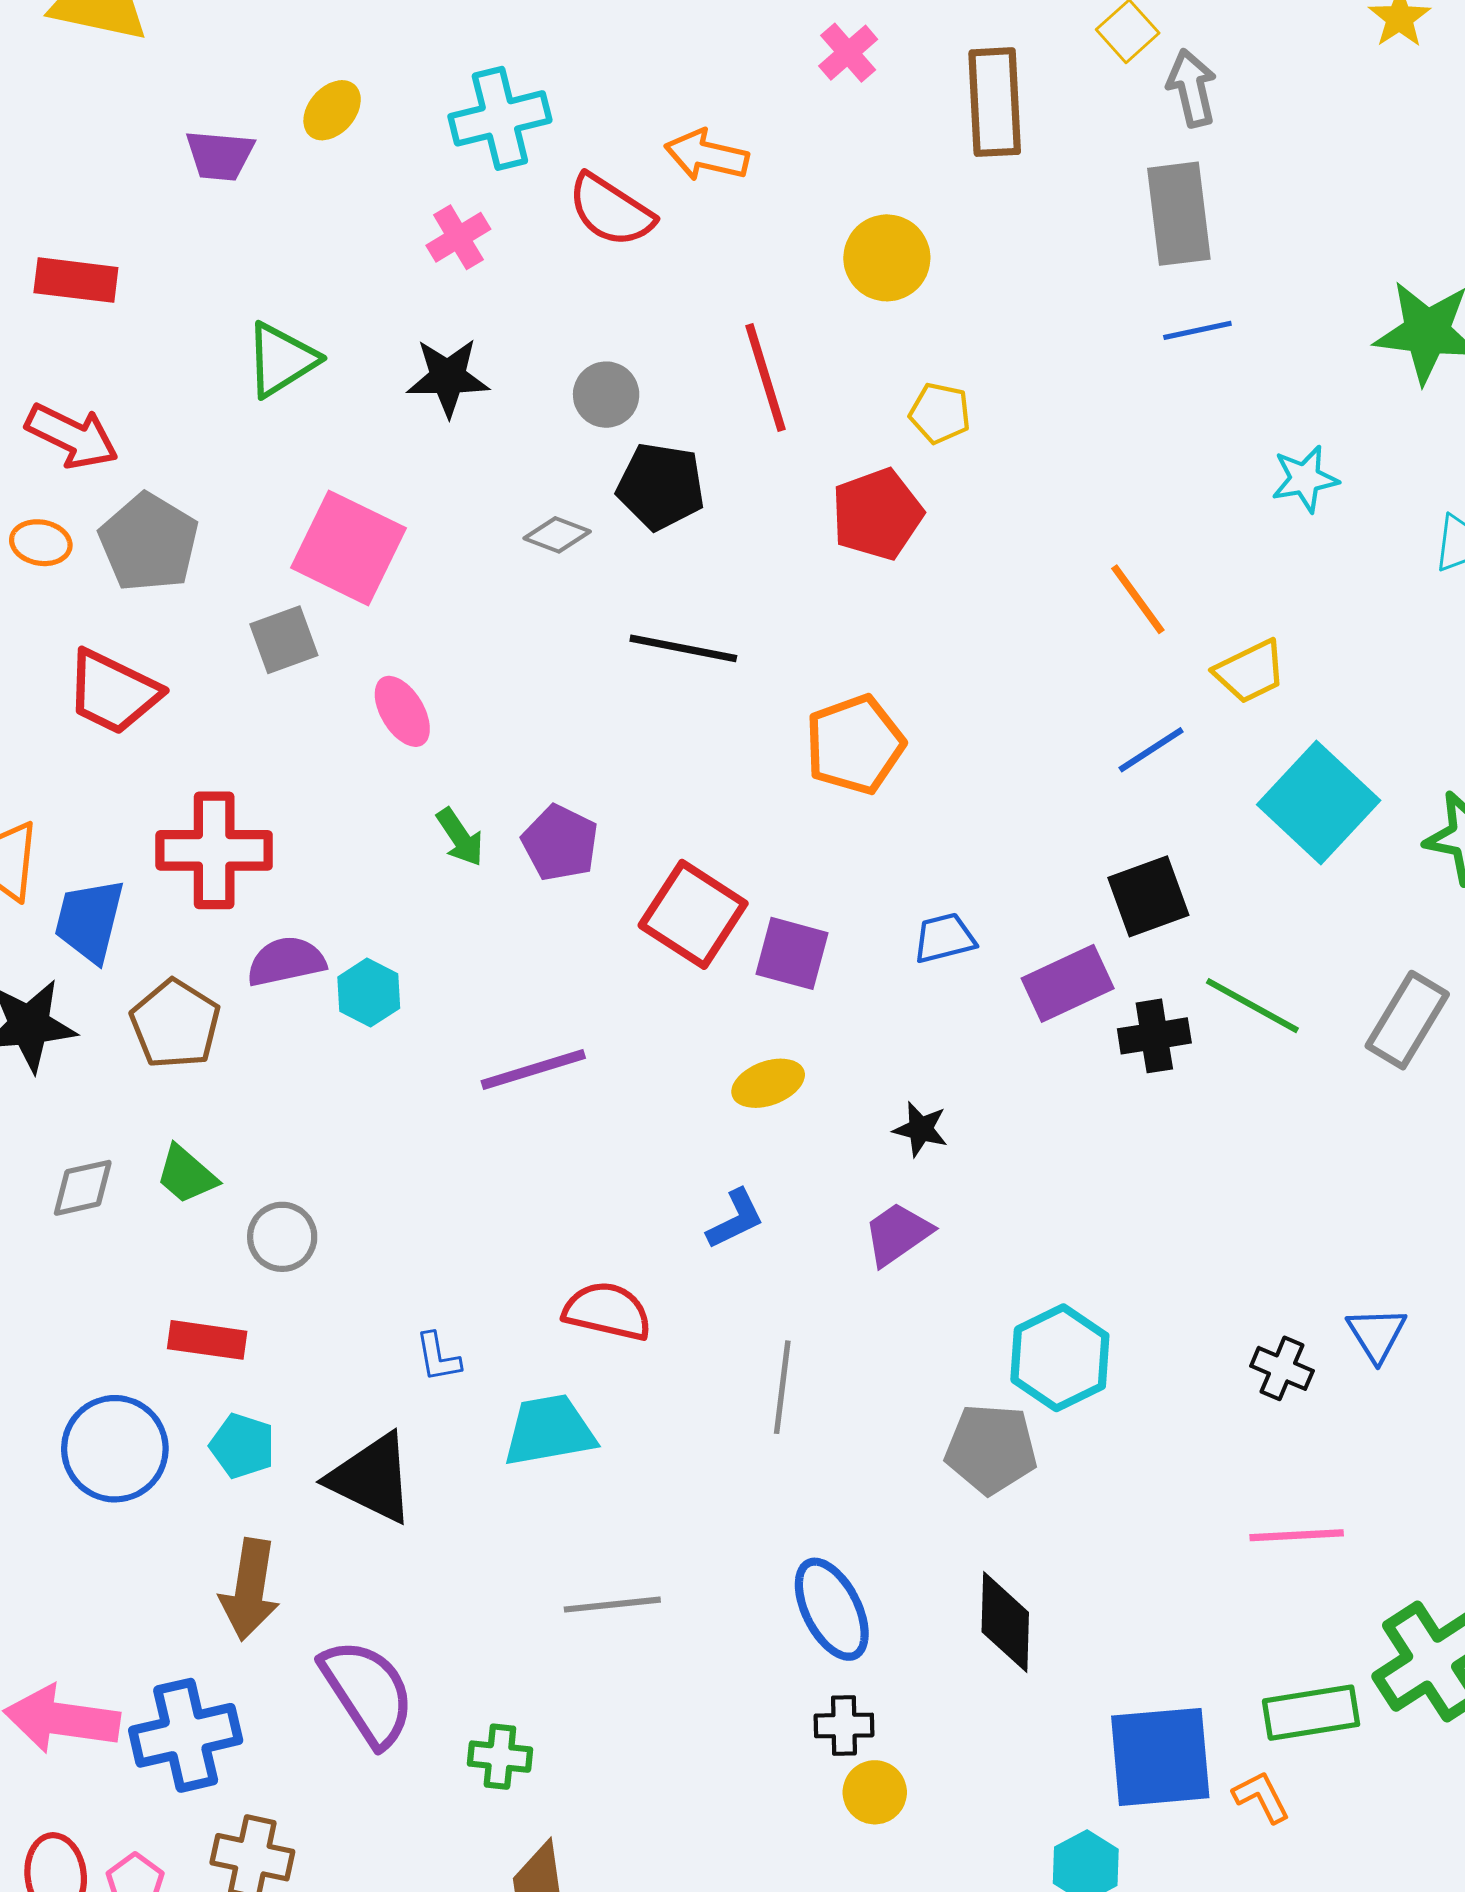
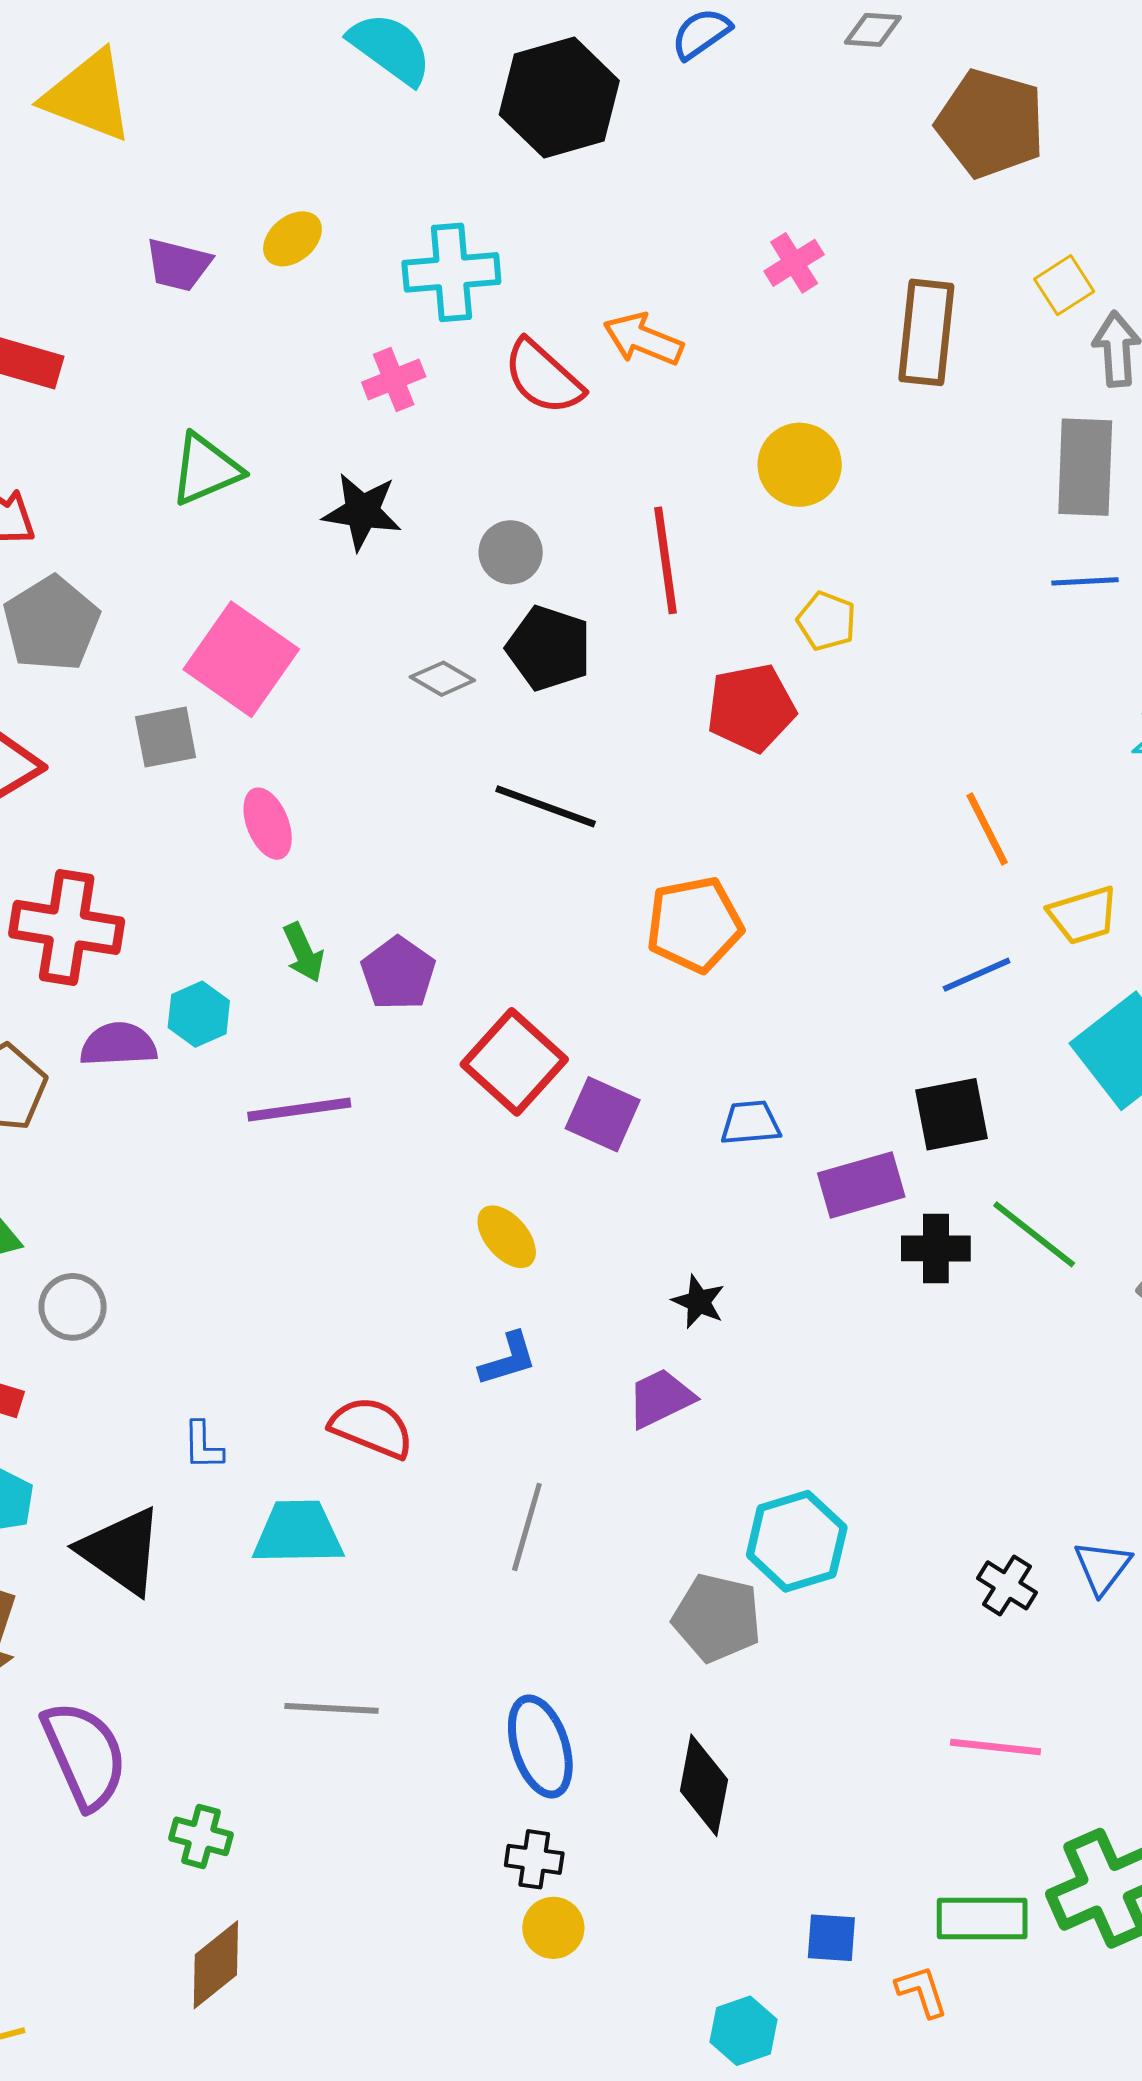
cyan hexagon: (369, 993) -> (199, 1014), moved
purple line: (533, 1070) -> (299, 1110), moved
yellow ellipse: (768, 1083) -> (507, 1237), moved, turned 60
blue square: (1160, 1757) -> (831, 1938), size x0.5

